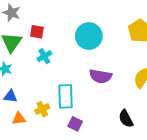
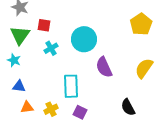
cyan circle: (89, 36) -> (84, 39), moved
purple semicircle: (100, 76) -> (104, 67), turned 55
yellow cross: (42, 109) -> (51, 109), moved

